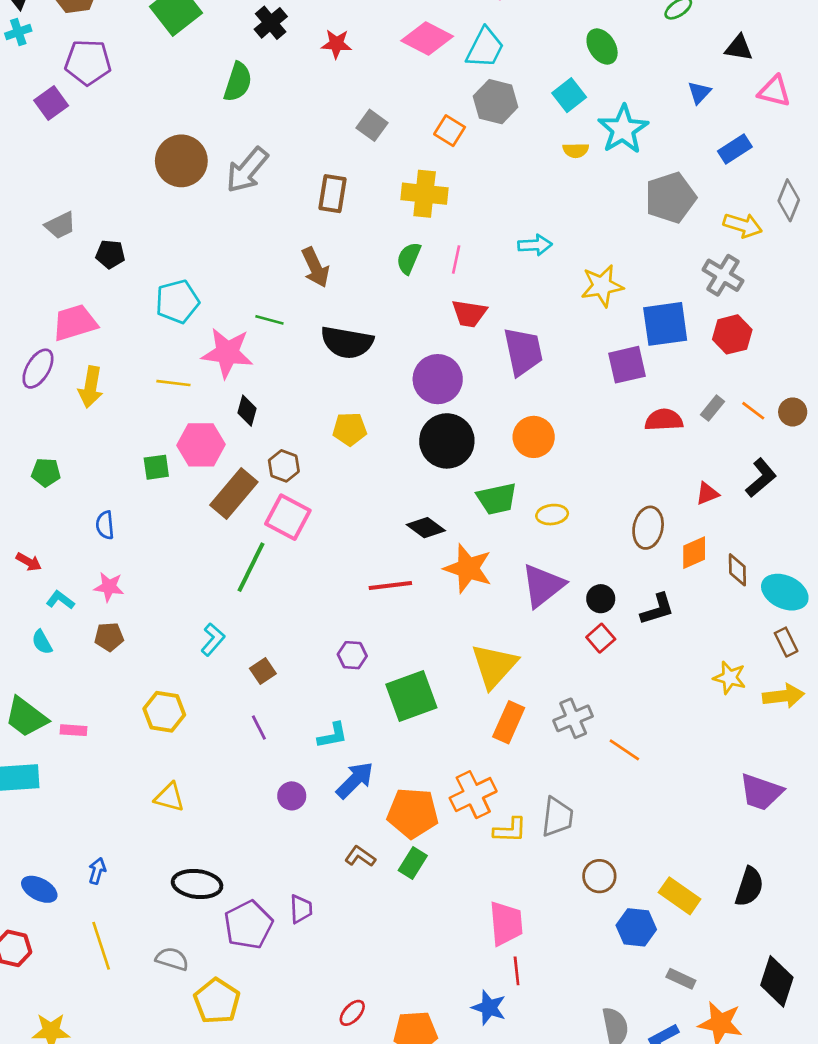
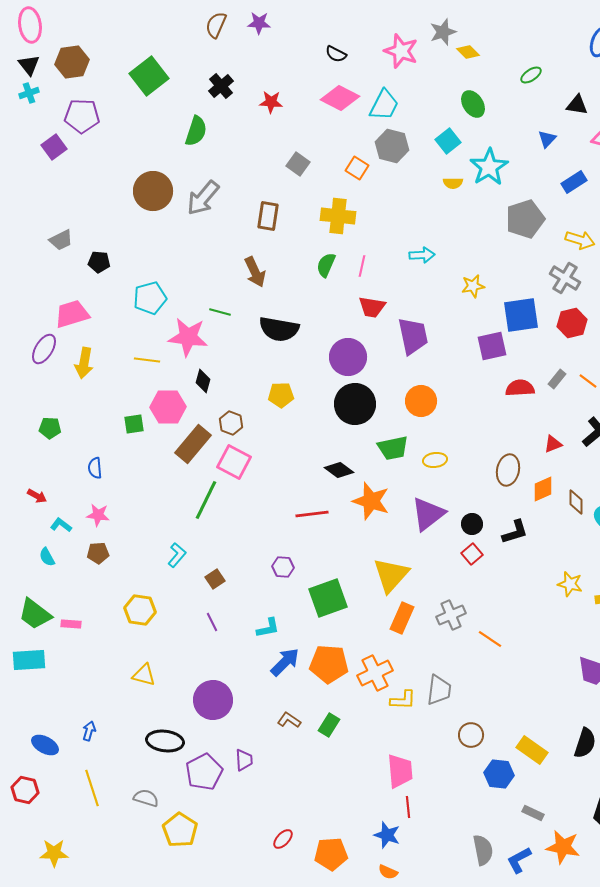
yellow star: (602, 286) -> (473, 286), size x0.7
purple circle: (292, 796) -> (213, 700), moved, size x1.8
orange pentagon: (413, 813) -> (329, 664), moved

